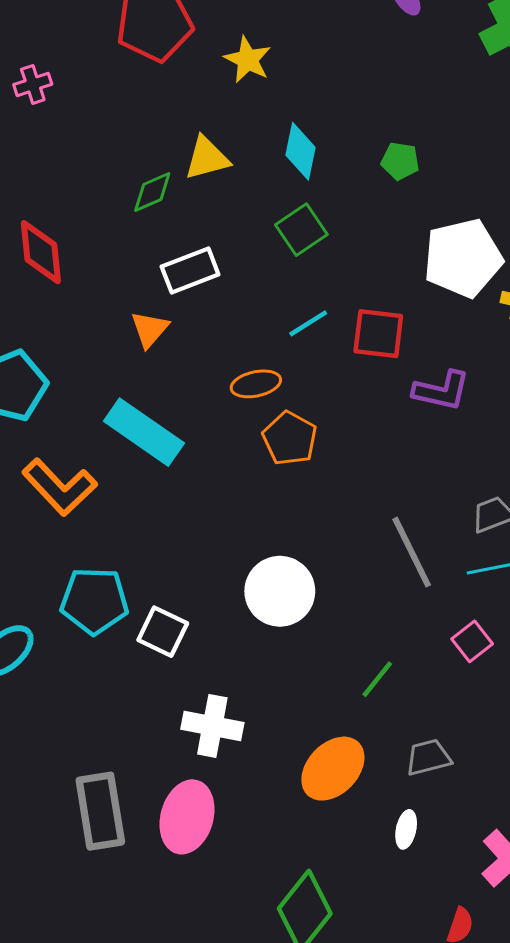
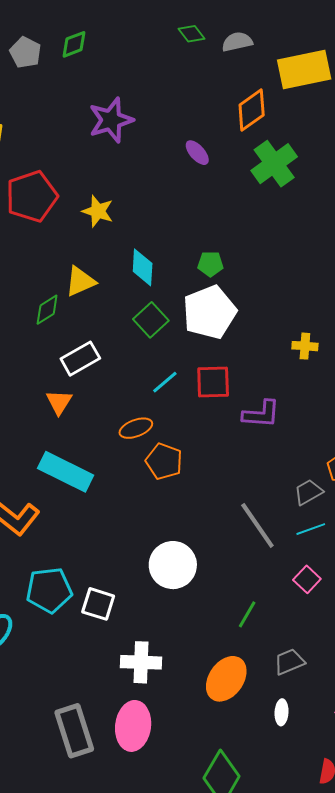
white pentagon: (463, 258) -> (210, 312), moved

